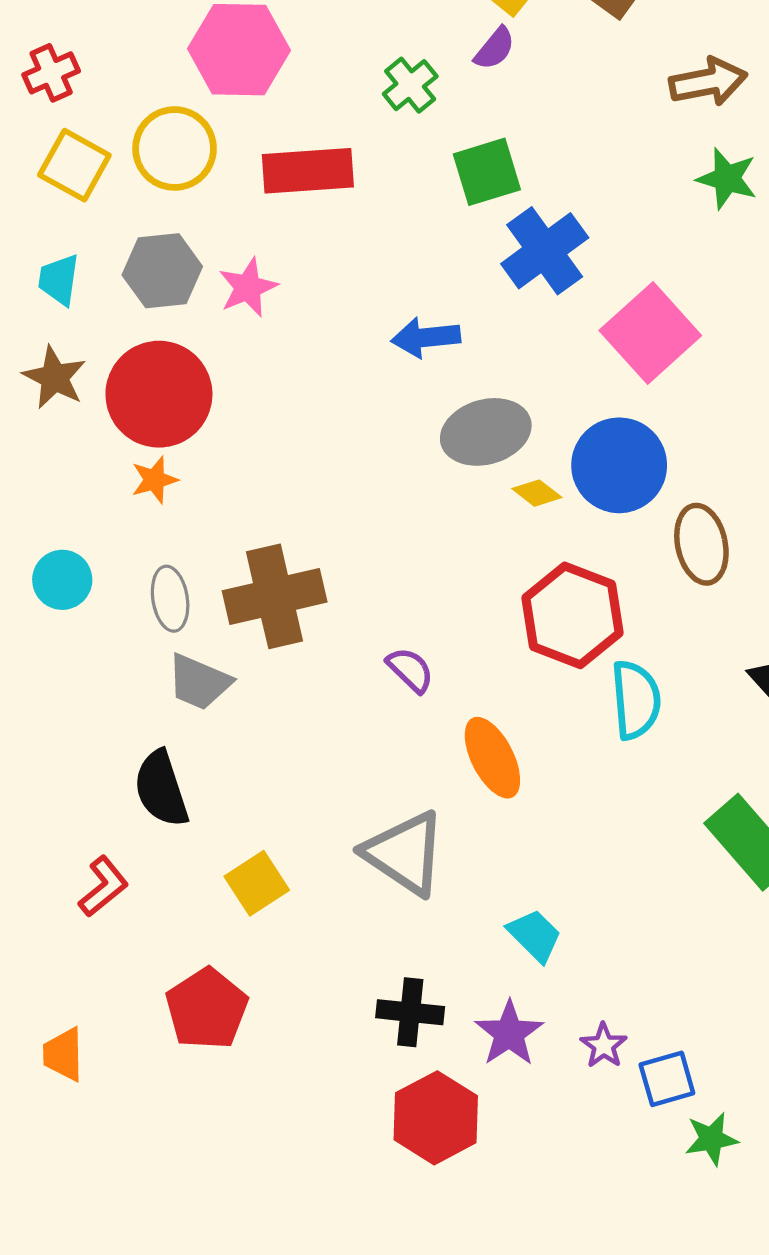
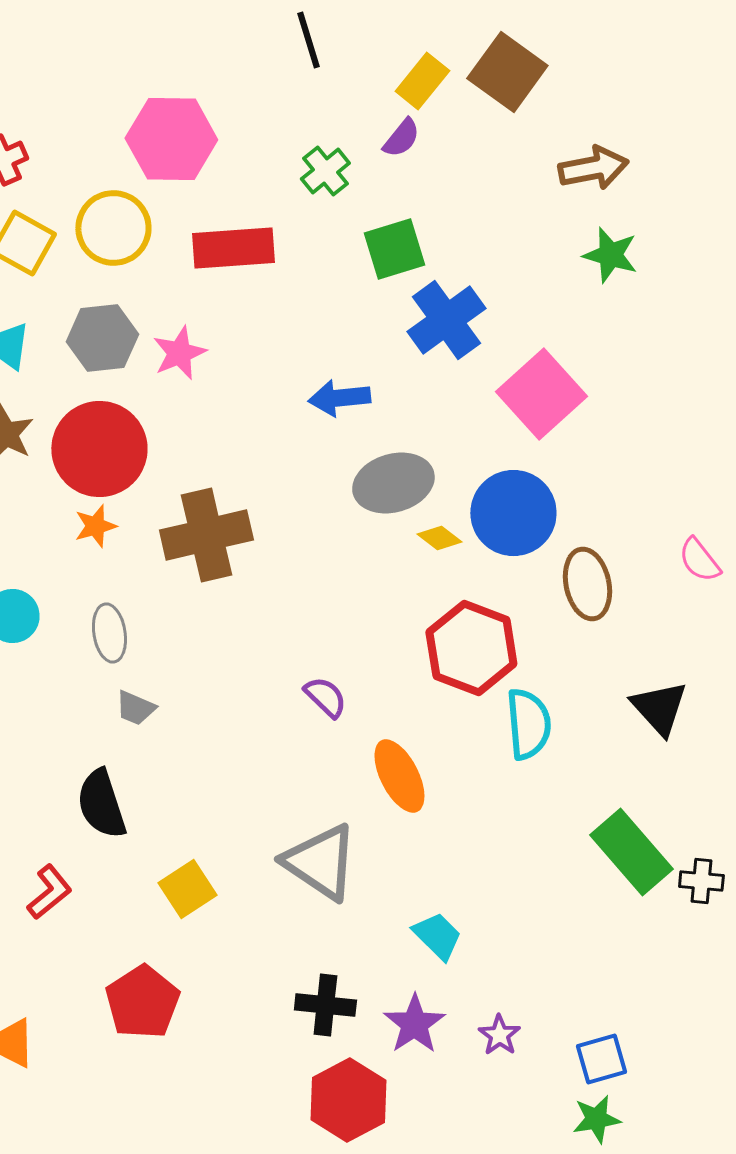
brown cross: (275, 596) -> (206, 535), moved
gray trapezoid: (199, 682) -> (135, 708), size x0.7
blue square: (667, 1079) -> (601, 1059), moved

